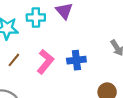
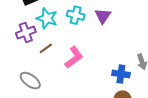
blue cross: (76, 60) -> (121, 74), moved

